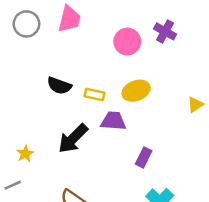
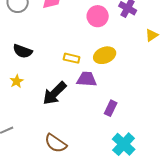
black semicircle: (59, 86) -> (23, 51), moved
yellow triangle: (195, 105) -> (152, 35), moved
yellow star: (25, 154) -> (17, 81), moved

